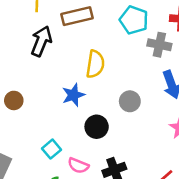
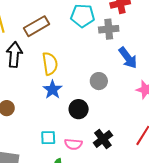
yellow semicircle: (95, 64) -> (50, 64), moved
cyan square: (52, 149) -> (48, 138), turned -35

